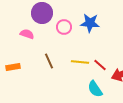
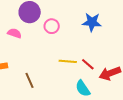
blue star: (90, 23) -> (92, 22), moved
brown line: (49, 61) -> (30, 80), moved

